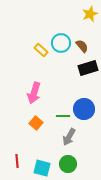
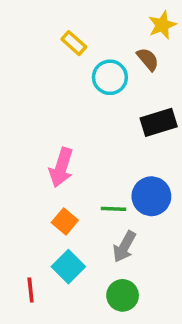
brown semicircle: (82, 46) -> (148, 59), moved
yellow rectangle: (41, 50) -> (74, 43), moved
cyan square: (42, 168) -> (68, 267), moved, turned 30

